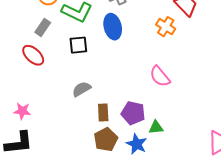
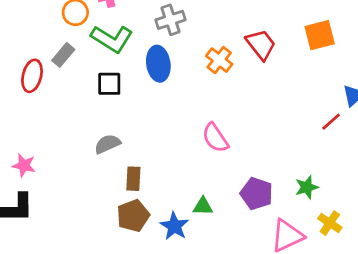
orange cross: (166, 27) -> (219, 60), moved
red ellipse: (33, 55) -> (32, 76), moved, turned 55
purple pentagon: (133, 113) -> (257, 194), moved

